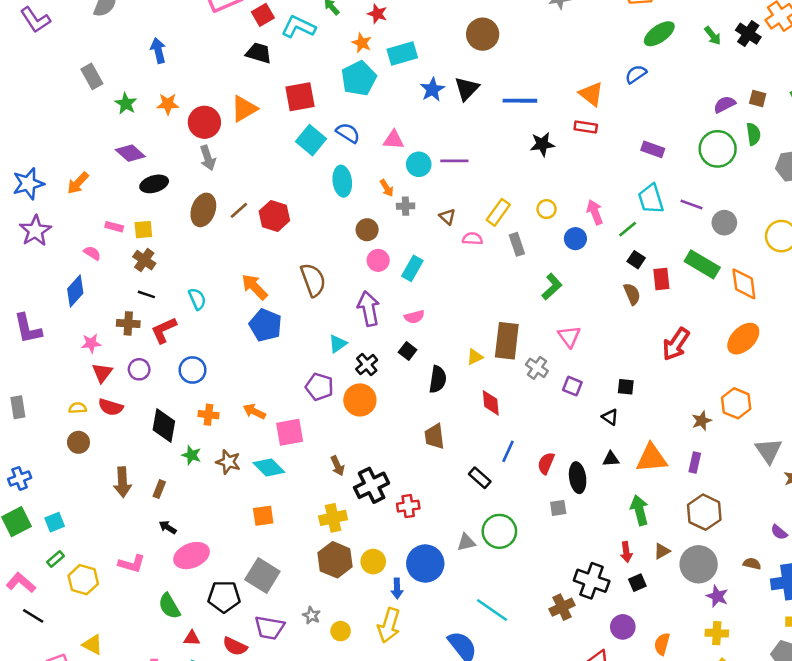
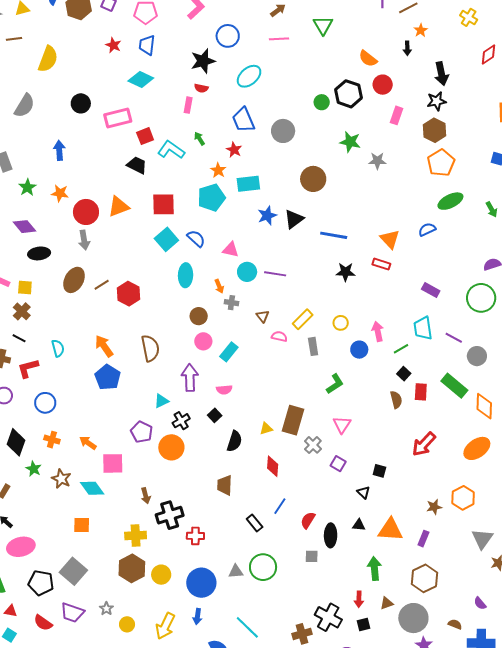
blue arrow: (397, 589) -> (197, 616), moved

